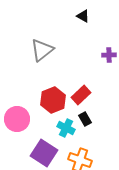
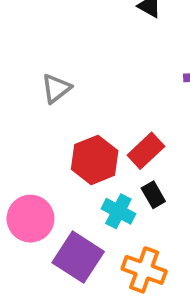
gray triangle: (42, 50) -> (56, 88), moved, size x0.7
pink circle: (17, 119) -> (30, 219), moved

